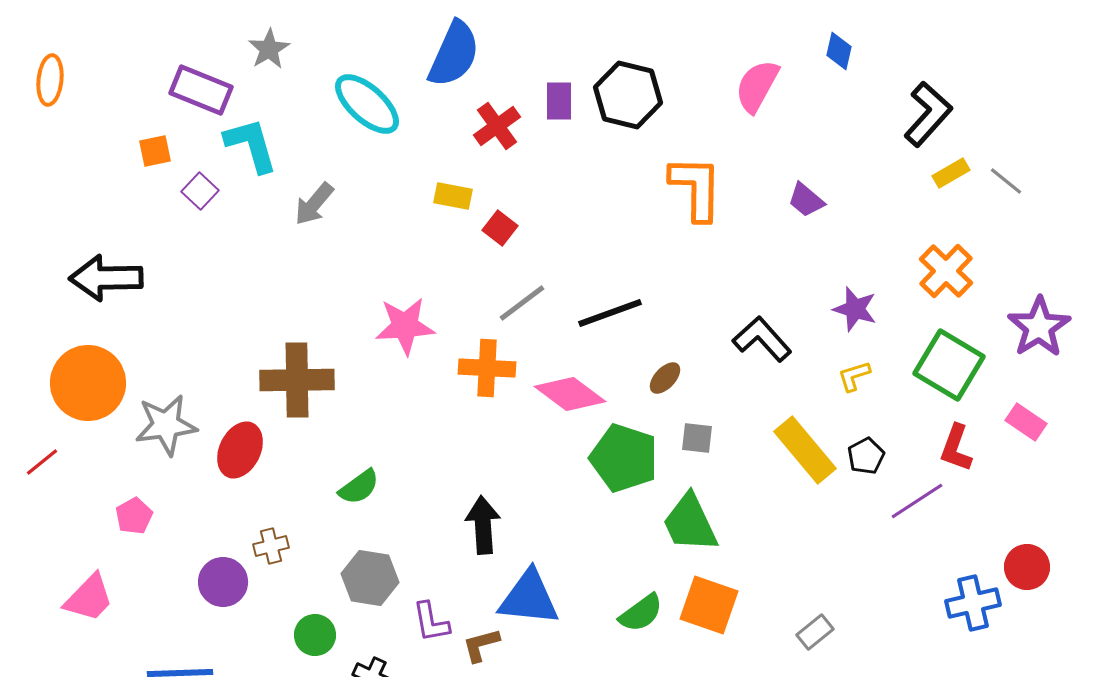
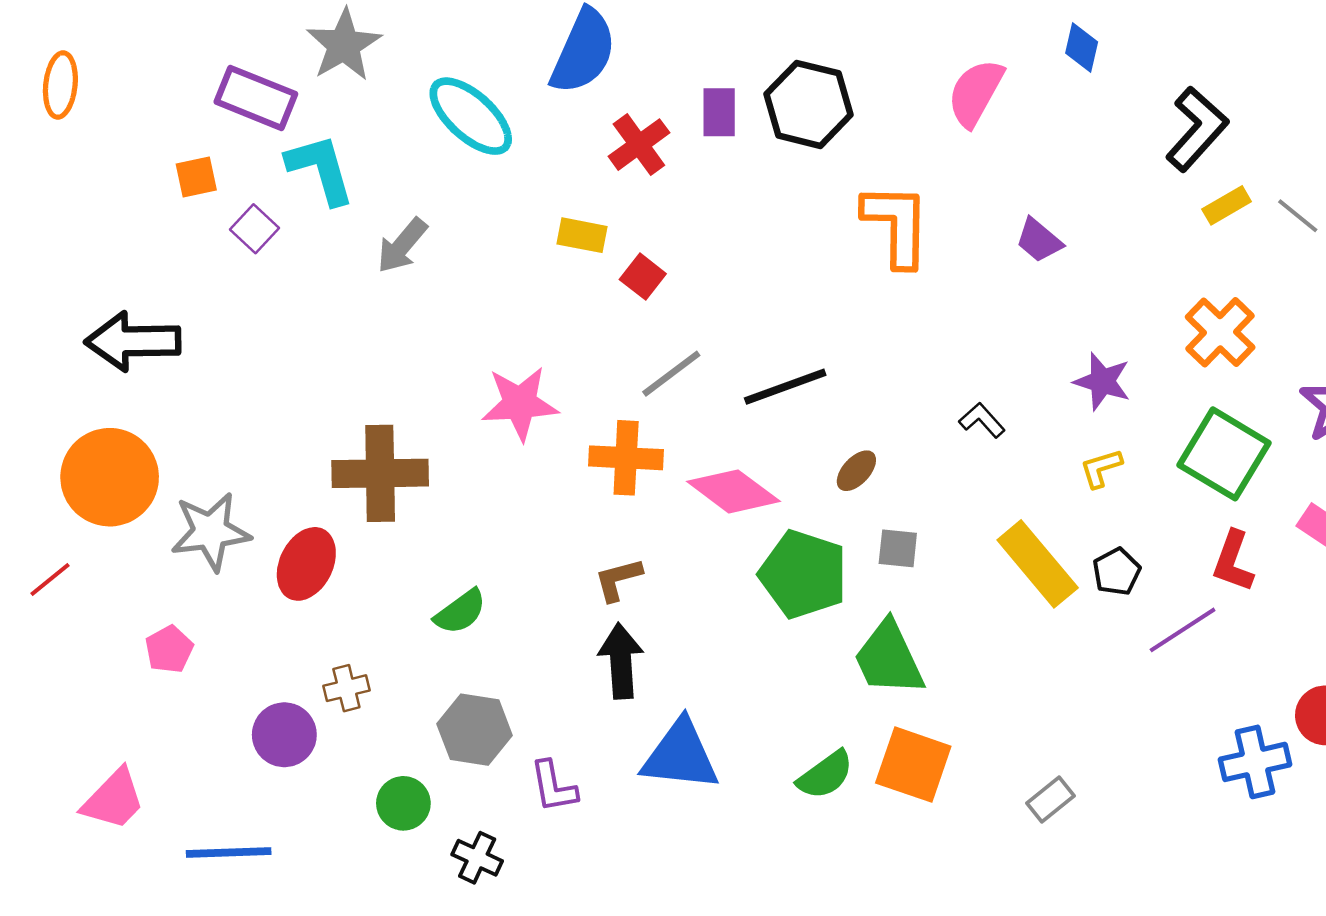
gray star: (269, 49) -> (344, 45), size x1.4
black L-shape: (762, 339) -> (982, 420), size x0.6
pink trapezoid: (89, 598) -> (113, 799), moved
brown L-shape: (481, 645) -> (618, 579), moved

